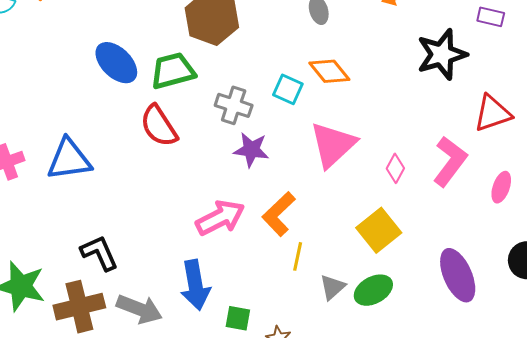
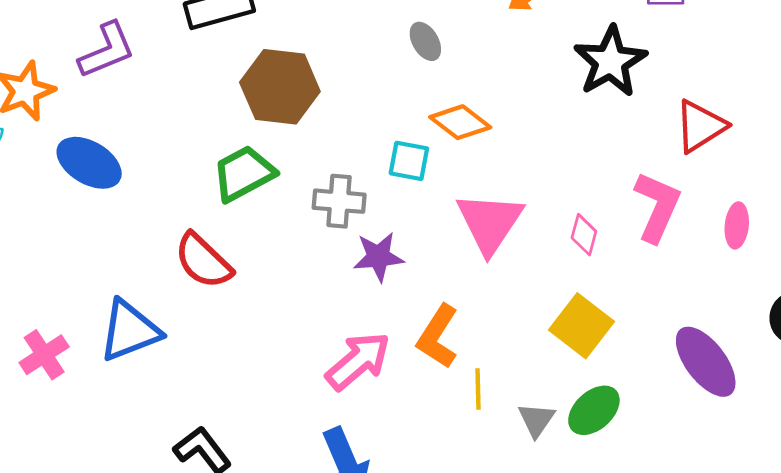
blue ellipse: (116, 63) -> (89, 163), moved
red semicircle: (159, 126) -> (203, 261), moved

